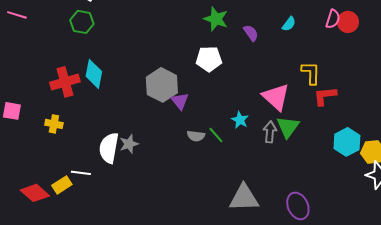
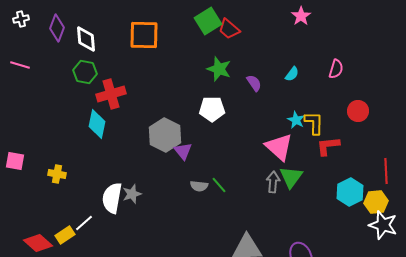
red circle: (348, 22) -> (358, 111), moved
red cross: (65, 82) -> (111, 94), moved
cyan star: (240, 120) -> (296, 120), moved
white line: (81, 173) -> (84, 223), turned -48

